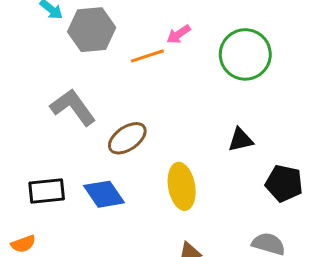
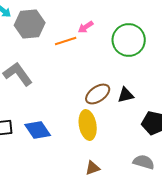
brown ellipse: (127, 138) -> (98, 94), moved

